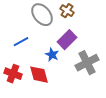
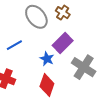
gray cross: (87, 63) -> (84, 67), turned -30
red diamond: (39, 75) -> (47, 85), moved, turned 35

